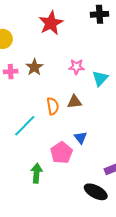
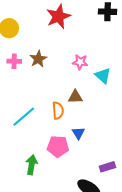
cyan triangle: (100, 78) -> (103, 76), turned -36
orange semicircle: (53, 106) -> (58, 110), moved
pink pentagon: (61, 153) -> (58, 146), turned 30

